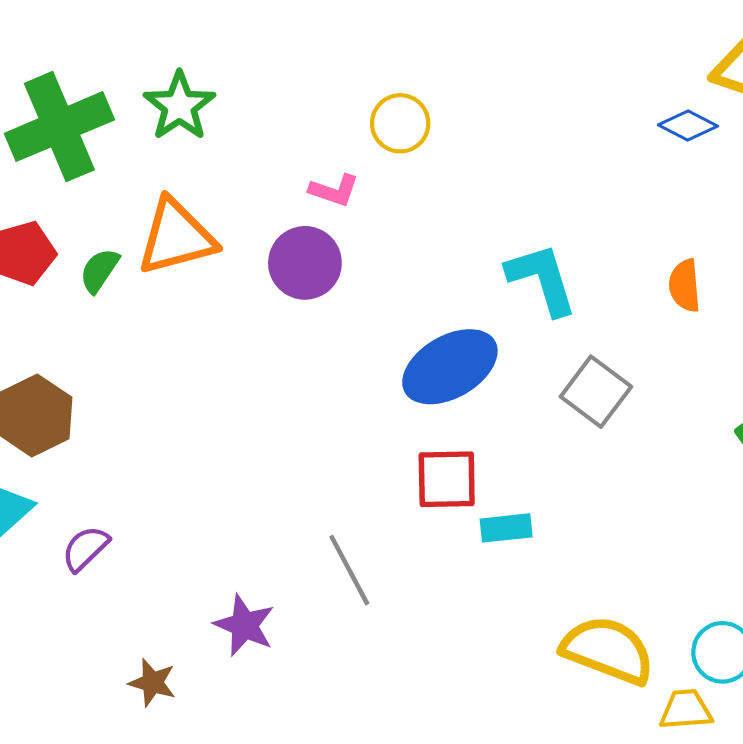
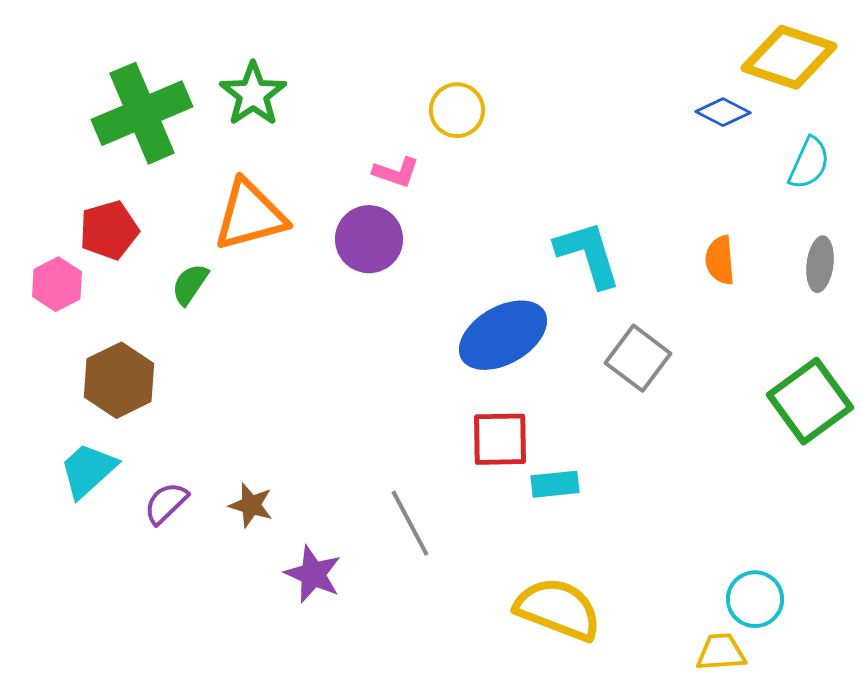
green semicircle: (99, 270) -> (190, 284), moved
yellow semicircle: (608, 650) -> (558, 609), moved
brown star: (152, 683) -> (251, 505), moved

